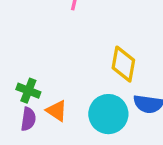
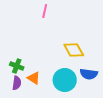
yellow diamond: (123, 64) -> (74, 50), turned -40

